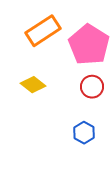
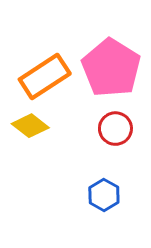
orange rectangle: (43, 31) -> (45, 77), moved

